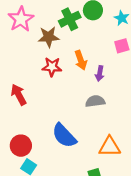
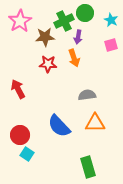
purple arrow: (100, 74) -> (78, 37), moved
orange triangle: (110, 147) -> (95, 123), moved

